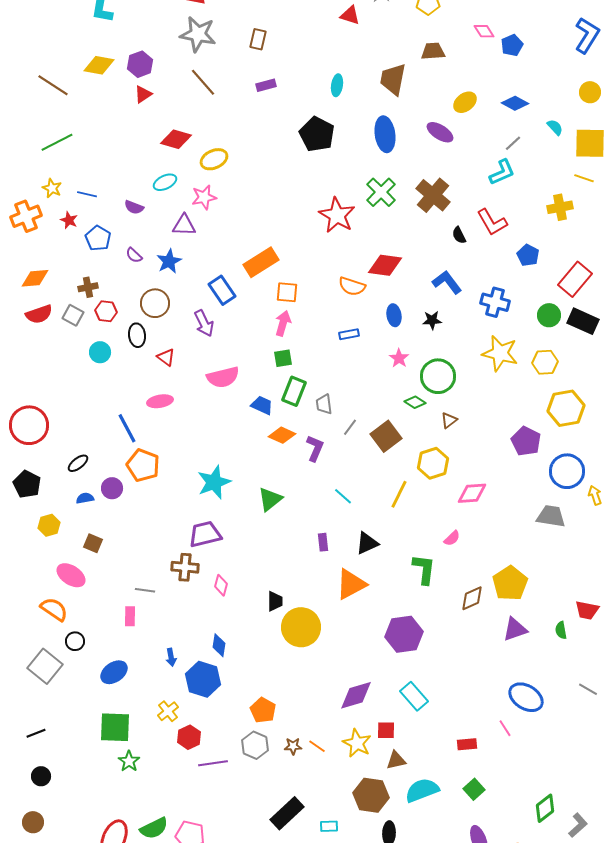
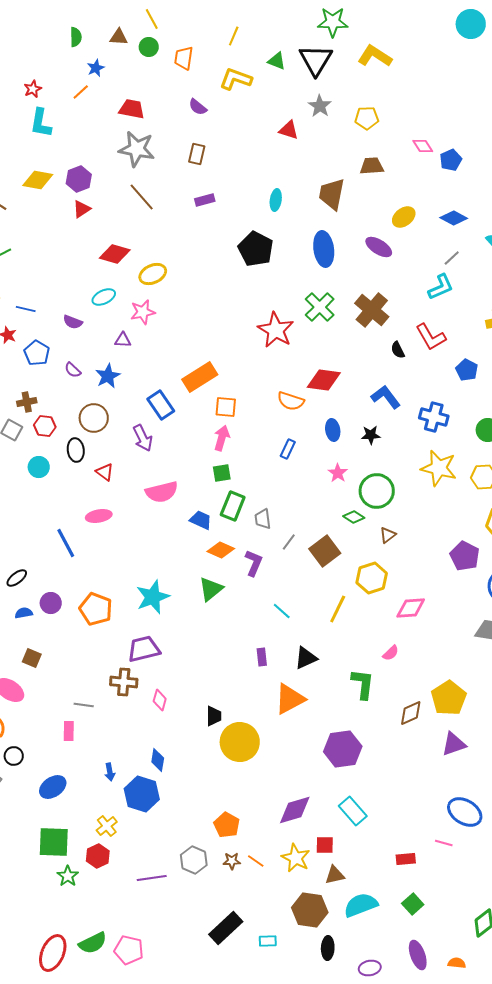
purple triangle: (184, 225) -> (123, 340), size x0.7
blue rectangle: (349, 334) -> (288, 449), turned -54
orange pentagon: (143, 465) -> (96, 609), moved
green triangle: (270, 499) -> (211, 589), moved
orange pentagon: (263, 710) -> (227, 825), moved
pink line: (505, 728) -> (444, 843), turned -42
red hexagon: (189, 737) -> (98, 856), moved

